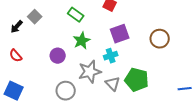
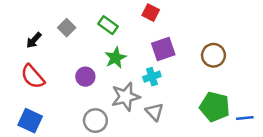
gray square: (35, 17) -> (67, 28), moved
red semicircle: (16, 56) -> (33, 77), size x1.5
green pentagon: (137, 80) -> (215, 107), moved

